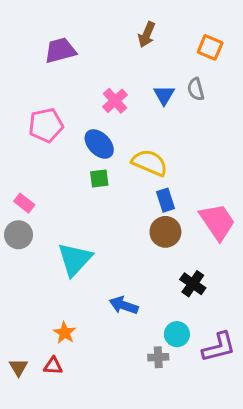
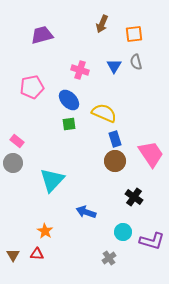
orange square: (210, 47) -> (134, 34), moved, turned -30
pink cross: (115, 101) -> (80, 70), turned -30
purple L-shape: (219, 347) -> (152, 241), turned 30
gray cross: (158, 357) -> (109, 258), moved, turned -32

